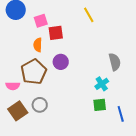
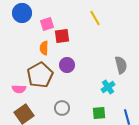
gray circle: (40, 105) -> (62, 108), moved
green square: (100, 105) -> (99, 113), moved

